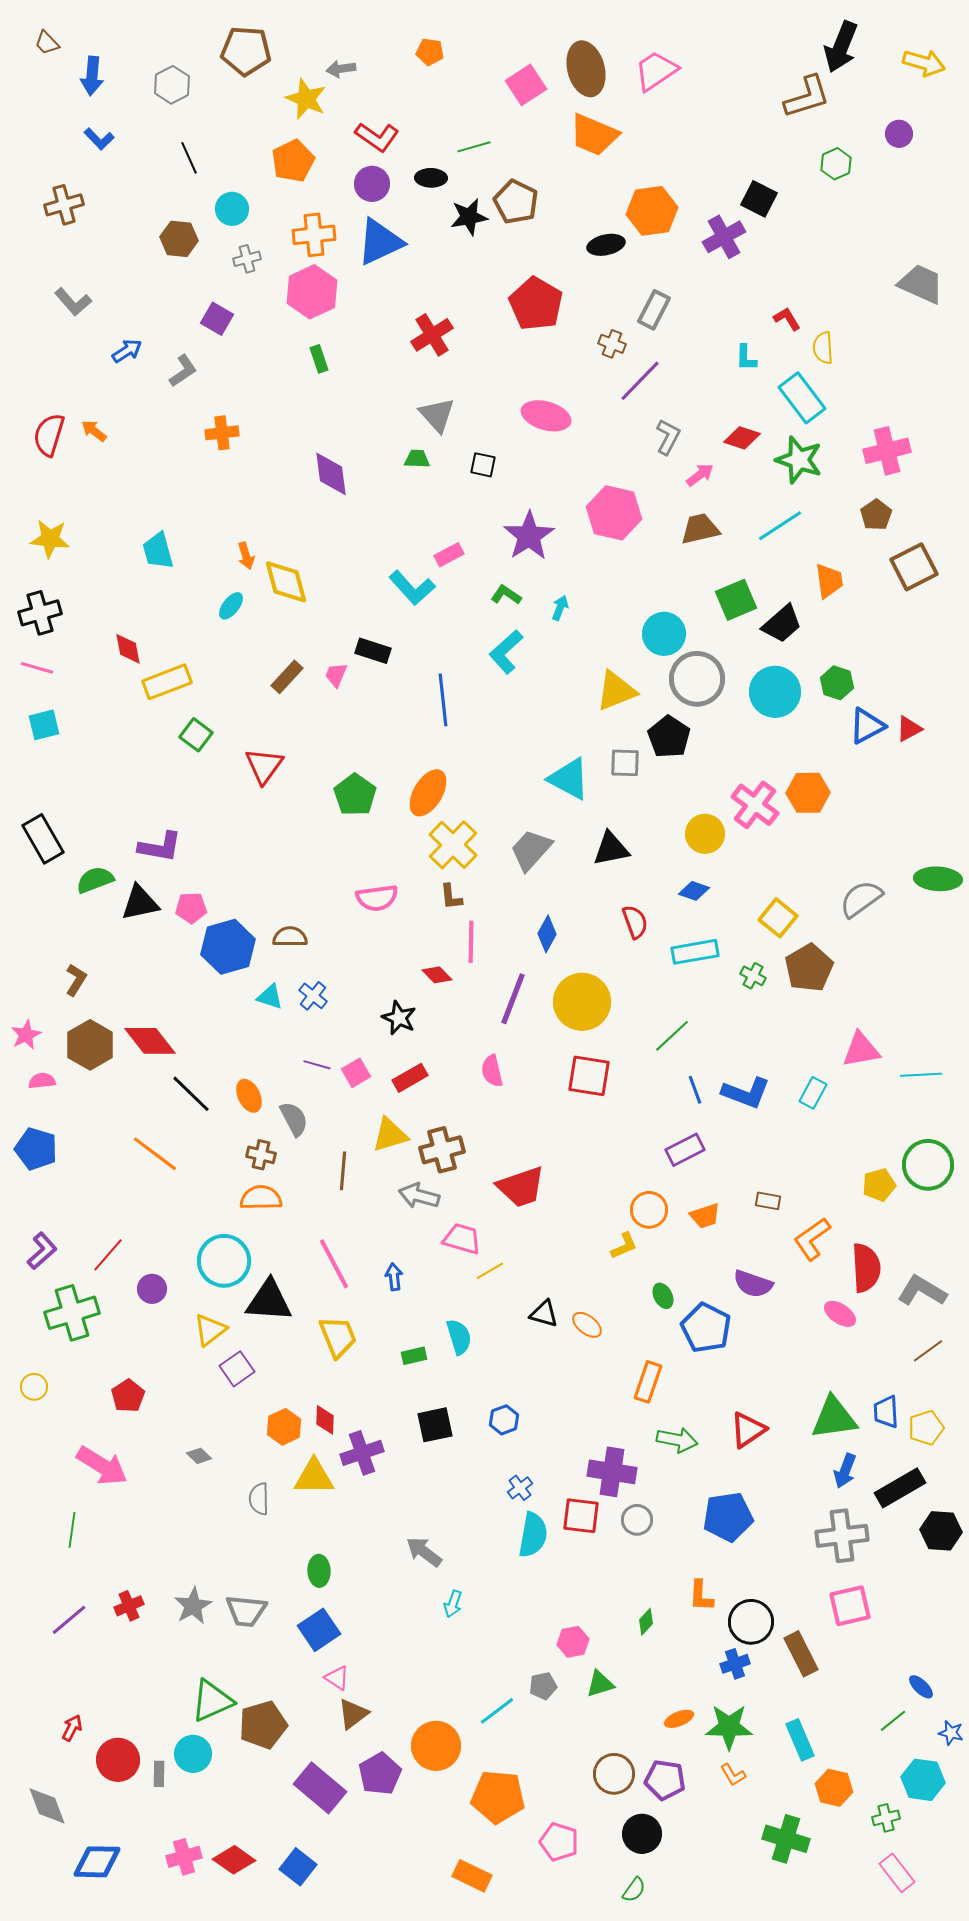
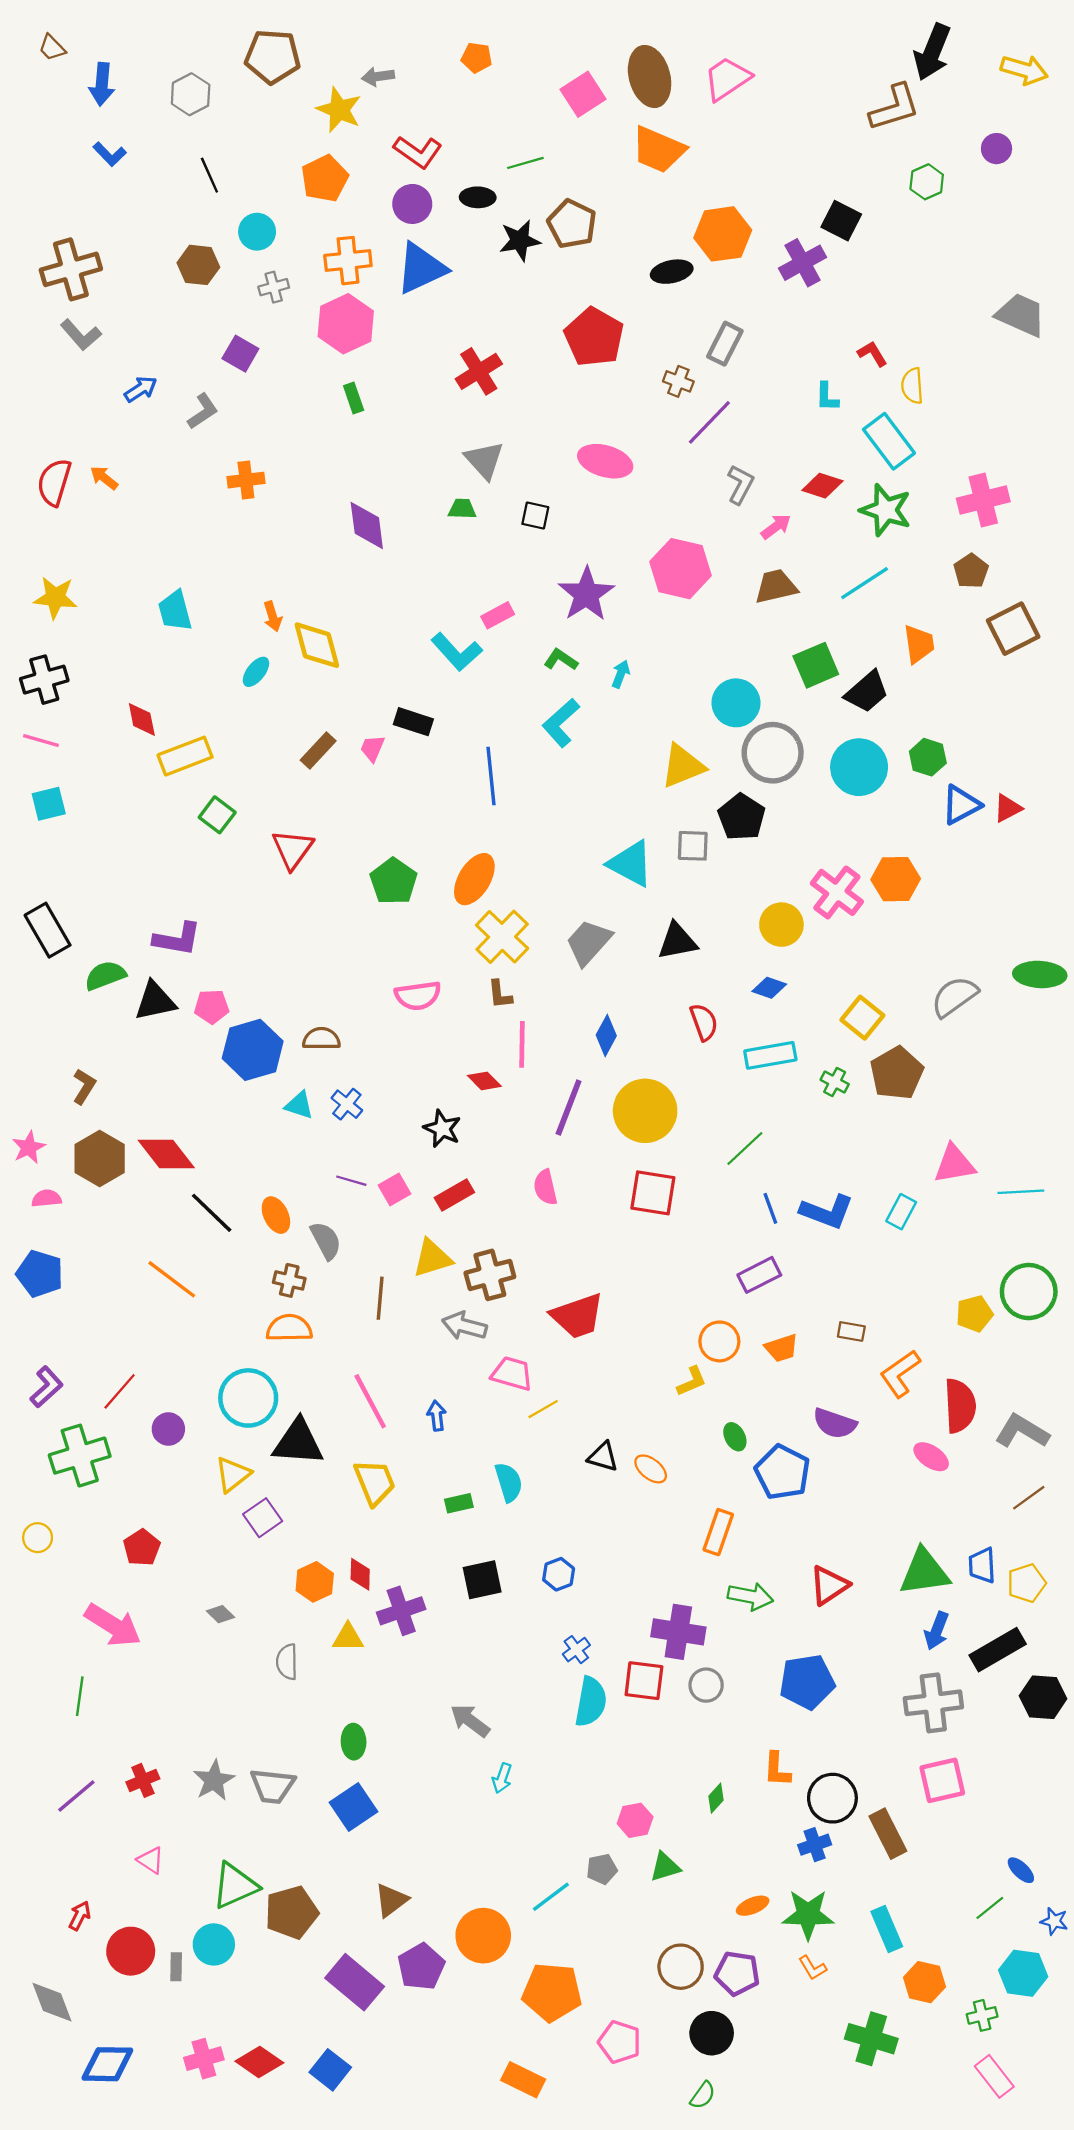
brown cross: (64, 205) -> (71, 269), moved, size x1.4
yellow triangle: (314, 1477) -> (348, 1637), size x0.7
pink triangle: (337, 1678) -> (151, 1860), moved

